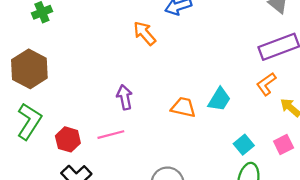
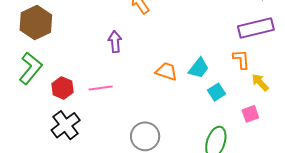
orange L-shape: (266, 84) -> (241, 59), turned 115
purple arrow: (125, 97) -> (115, 42), moved
cyan square: (244, 145) -> (216, 92), moved

